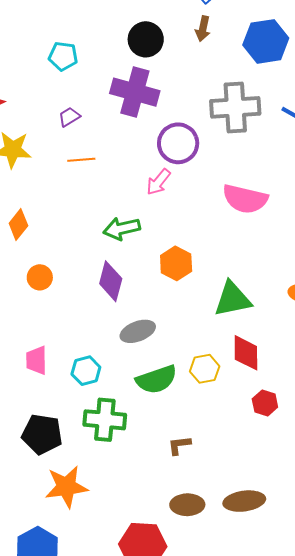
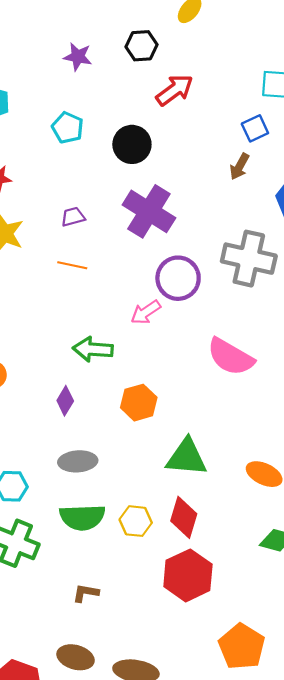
black circle: (146, 39) -> (132, 144), moved
cyan pentagon: (63, 56) -> (68, 128), moved
purple diamond: (111, 281) -> (65, 401), size x0.7
red hexagon: (265, 403) -> (188, 575), size x1.8

